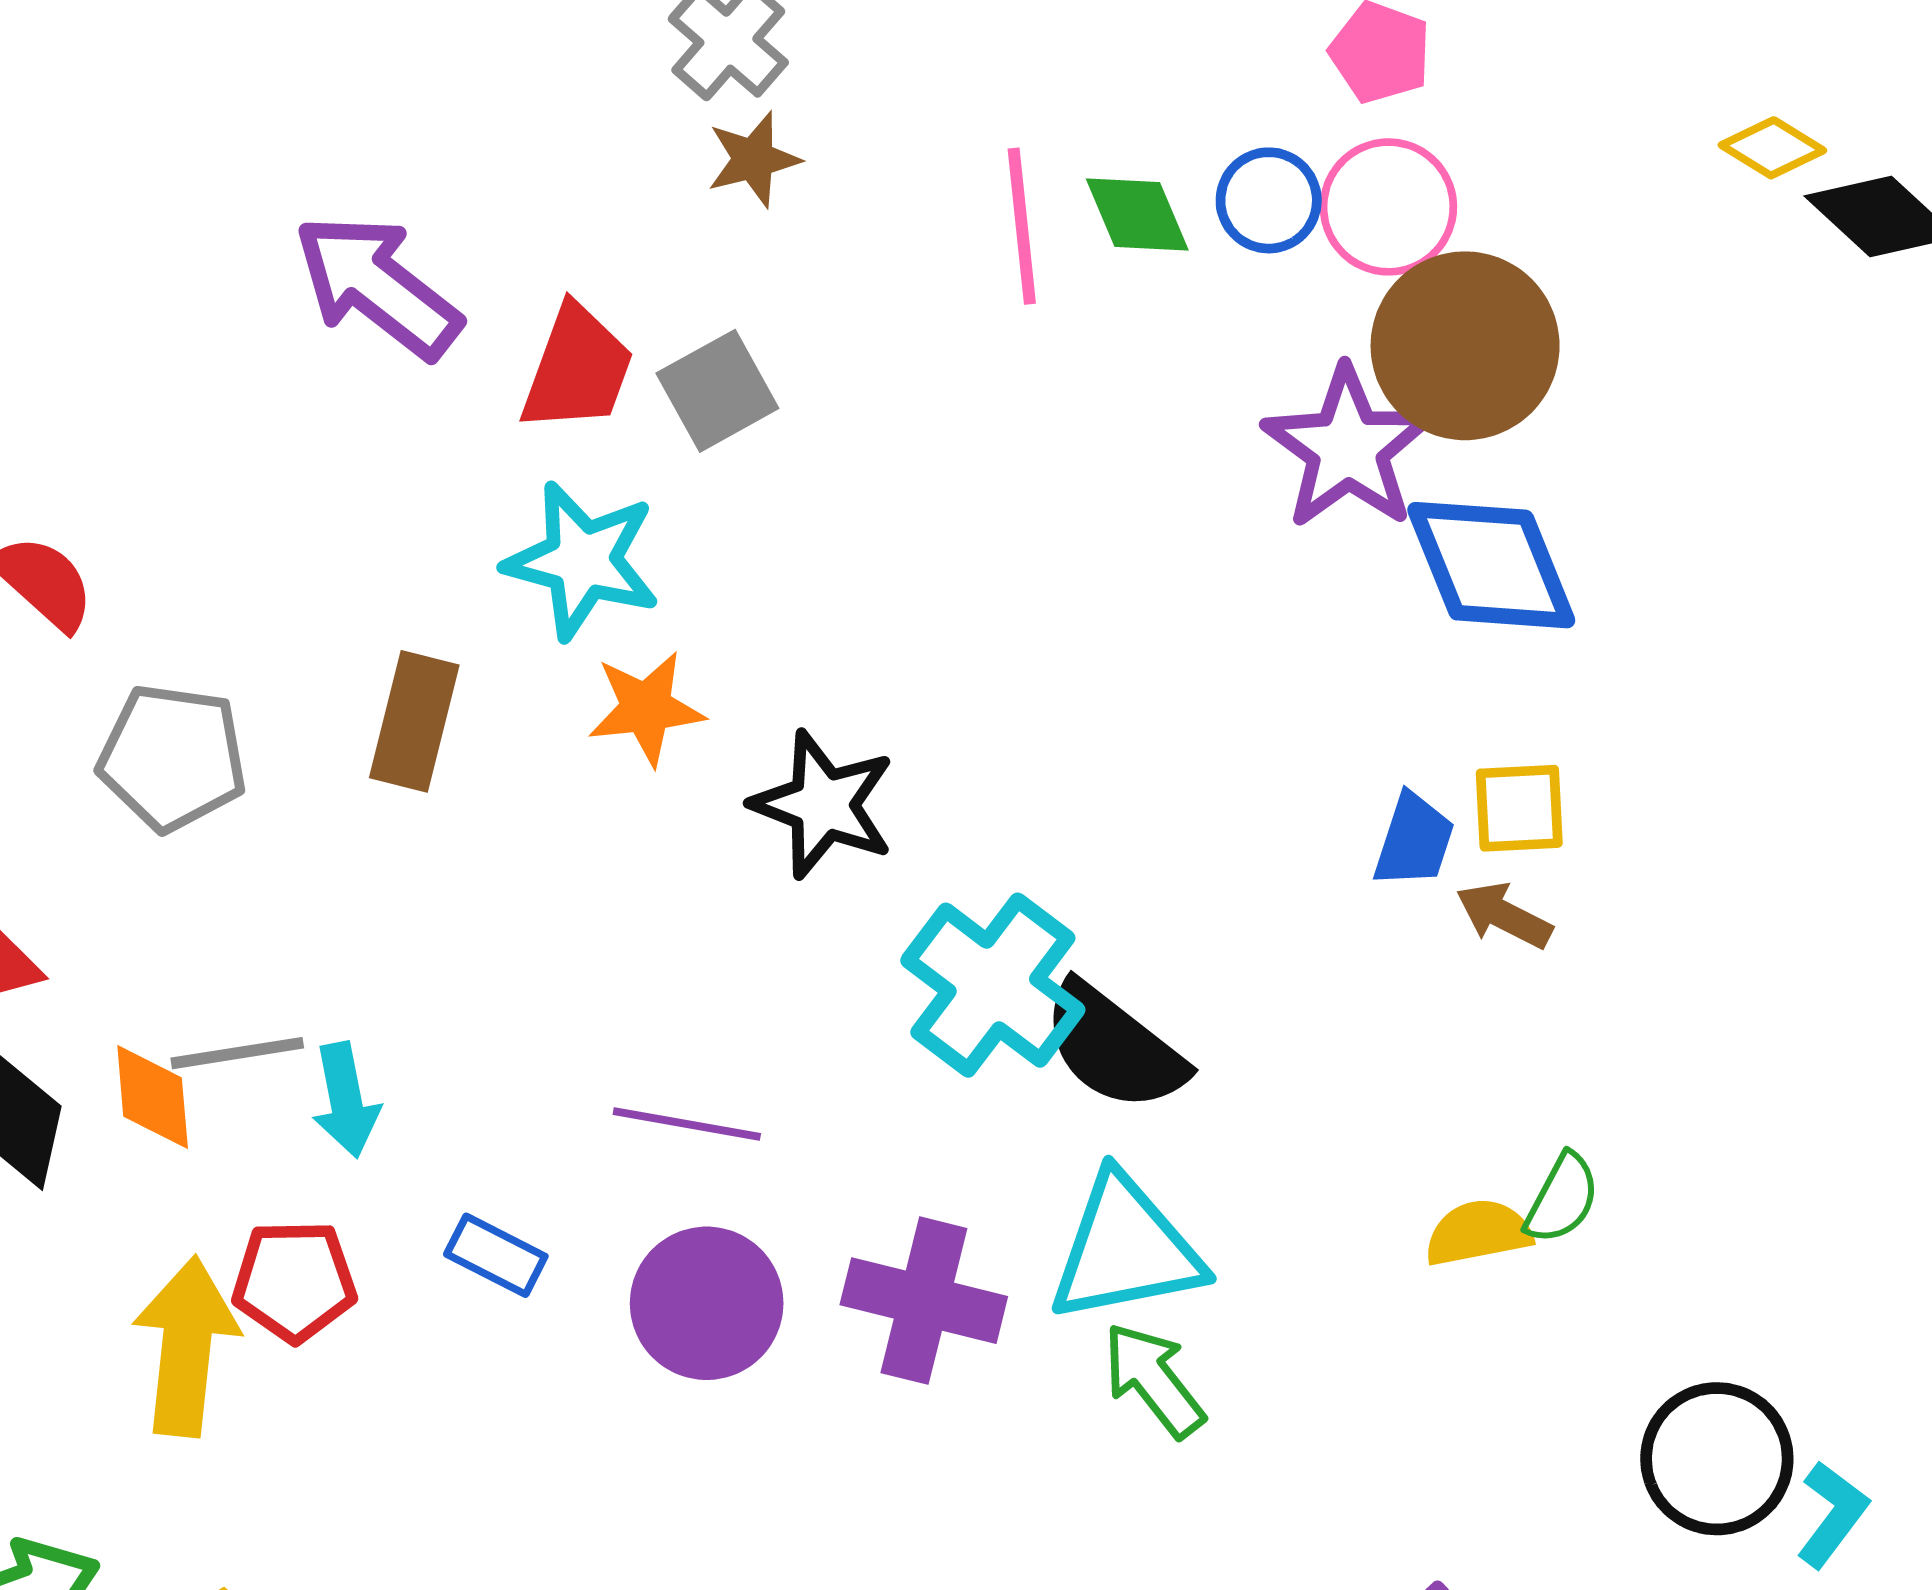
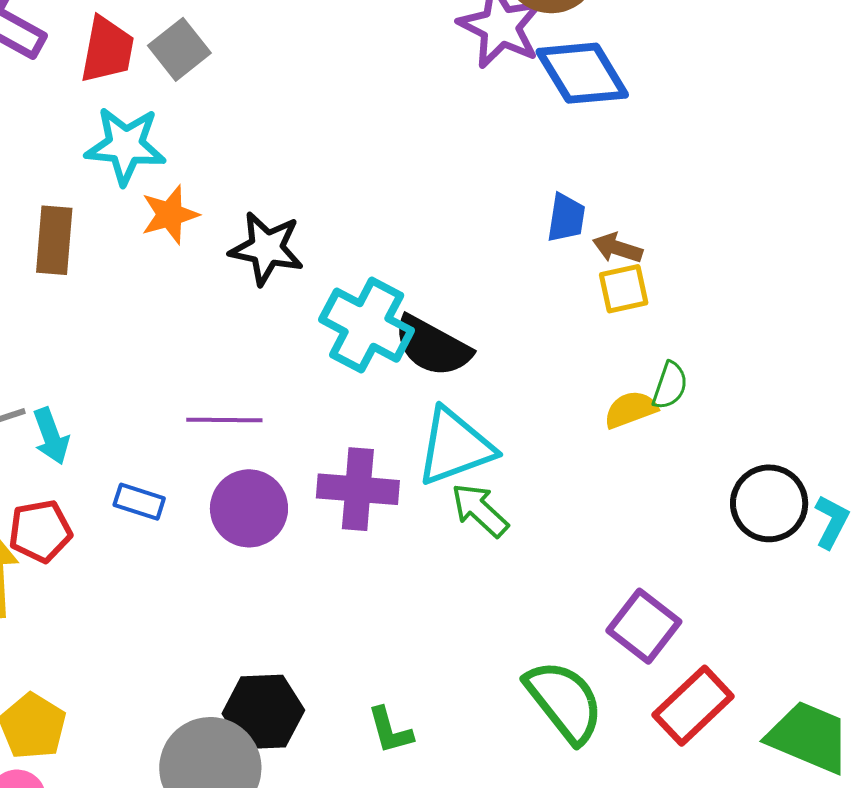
yellow square: (1519, 808) -> (624, 289), moved

